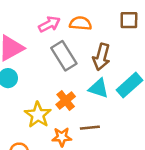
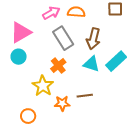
orange cross: (66, 100) -> (58, 66), moved

